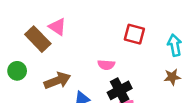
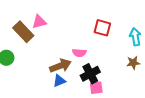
pink triangle: (57, 27) -> (39, 22), turned -49
brown arrow: (57, 81) -> (60, 66), moved

